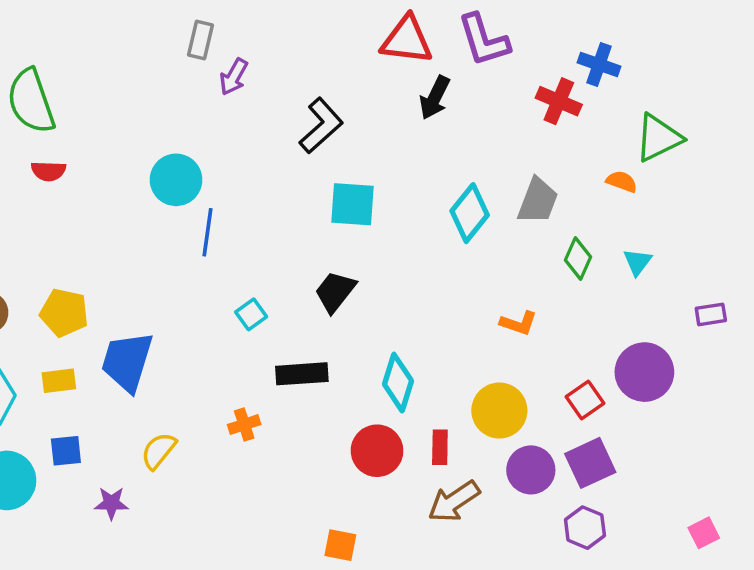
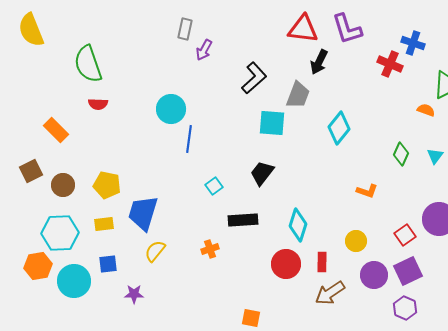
gray trapezoid: (538, 201) -> (298, 95), moved
yellow circle: (499, 411) -> (356, 241), size x0.7
yellow semicircle: (159, 451) -> (155, 251), moved
orange square: (340, 545) -> (251, 318), moved

